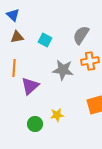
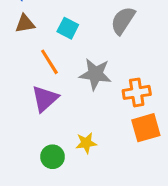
orange cross: (90, 61) -> (137, 92), moved
orange line: (14, 68) -> (49, 62), moved, turned -36

